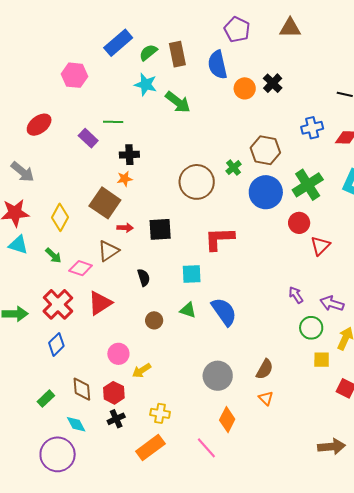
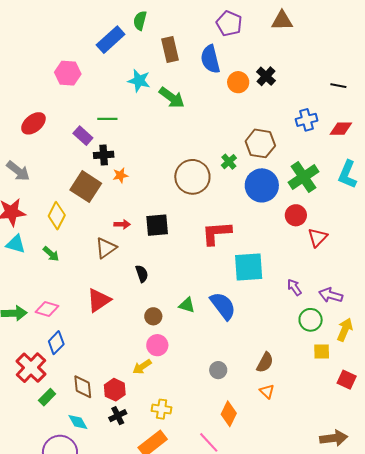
green semicircle: (148, 52) -> (140, 21), moved, turned -36
black cross: (129, 155) -> (104, 155), moved
brown square: (105, 203) -> (86, 187), moved
pink diamond: (81, 268) -> (47, 309), moved
cyan square: (192, 274) -> (249, 267), moved, size x1.5
red cross: (58, 304) -> (31, 368), moved
pink circle: (118, 354) -> (157, 345), moved
gray circle: (218, 376) -> (218, 370), size x0.6

